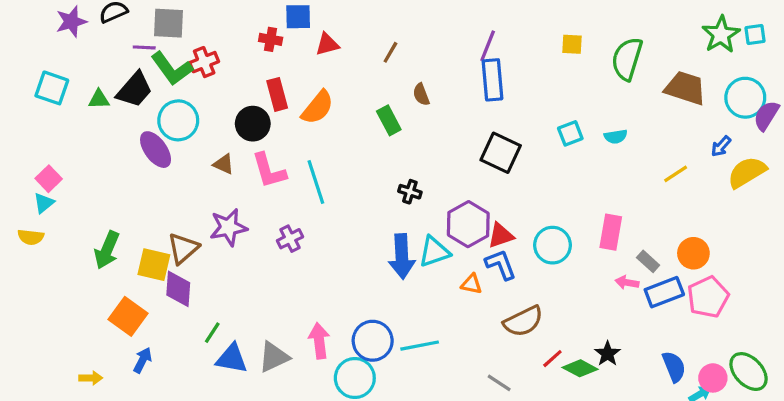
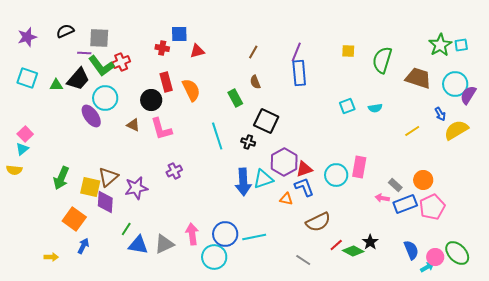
purple star: (71, 22) -> (27, 37), moved
brown line: (390, 52) -> (253, 52), moved
orange semicircle: (318, 107) -> (191, 90), turned -65
blue arrow: (721, 146) -> (440, 114), turned -72
black square: (501, 153) -> (266, 121), moved
cyan line: (316, 182) -> (217, 136), moved
purple star: (228, 227) -> (136, 188), moved
pink rectangle: (611, 232) -> (359, 167), moved

